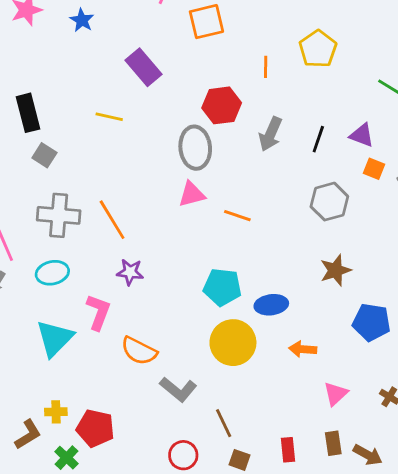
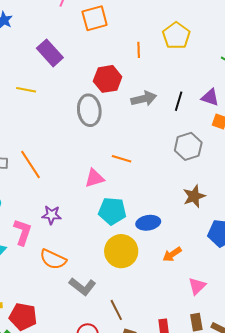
gray arrow: (270, 134) -> (144, 99), turned -125
pink triangle: (192, 194) -> (94, 178), moved
purple star: (130, 272) -> (52, 215), moved
orange arrow: (303, 349) -> (172, 254), turned -36

